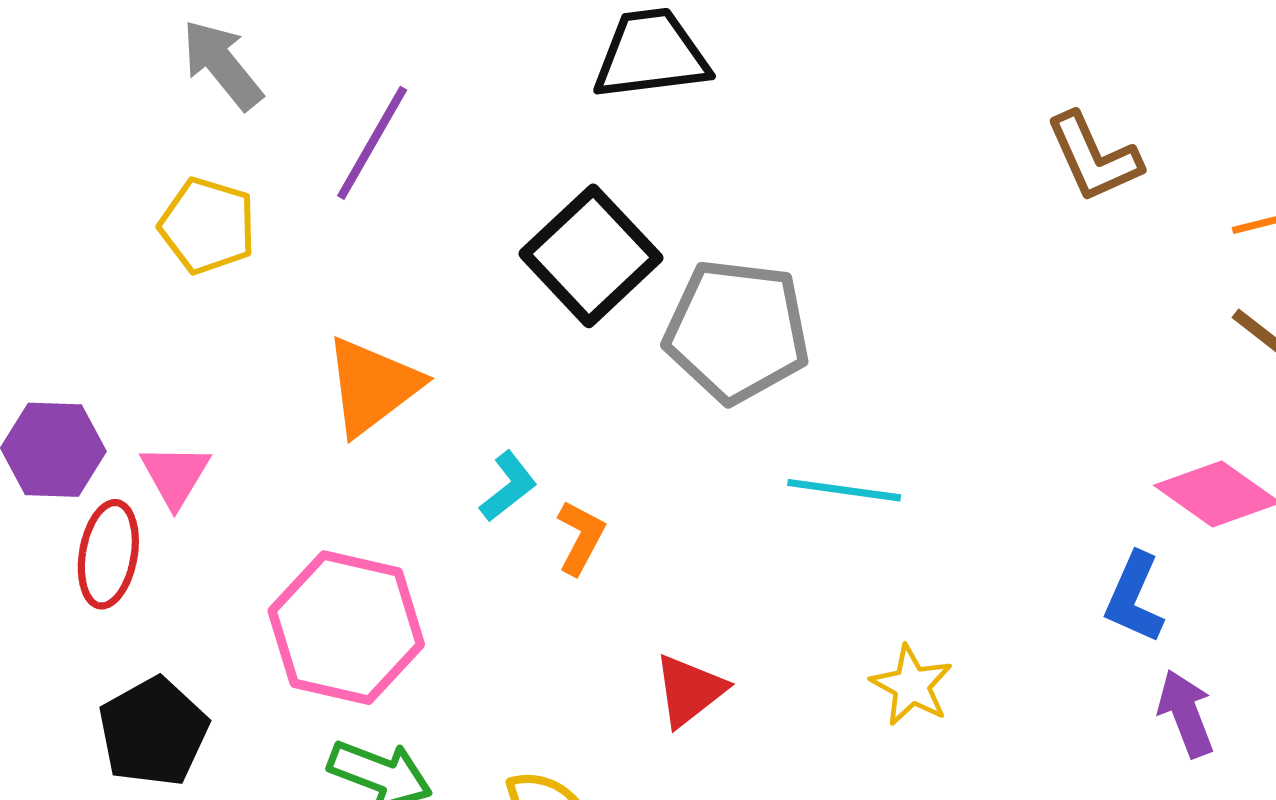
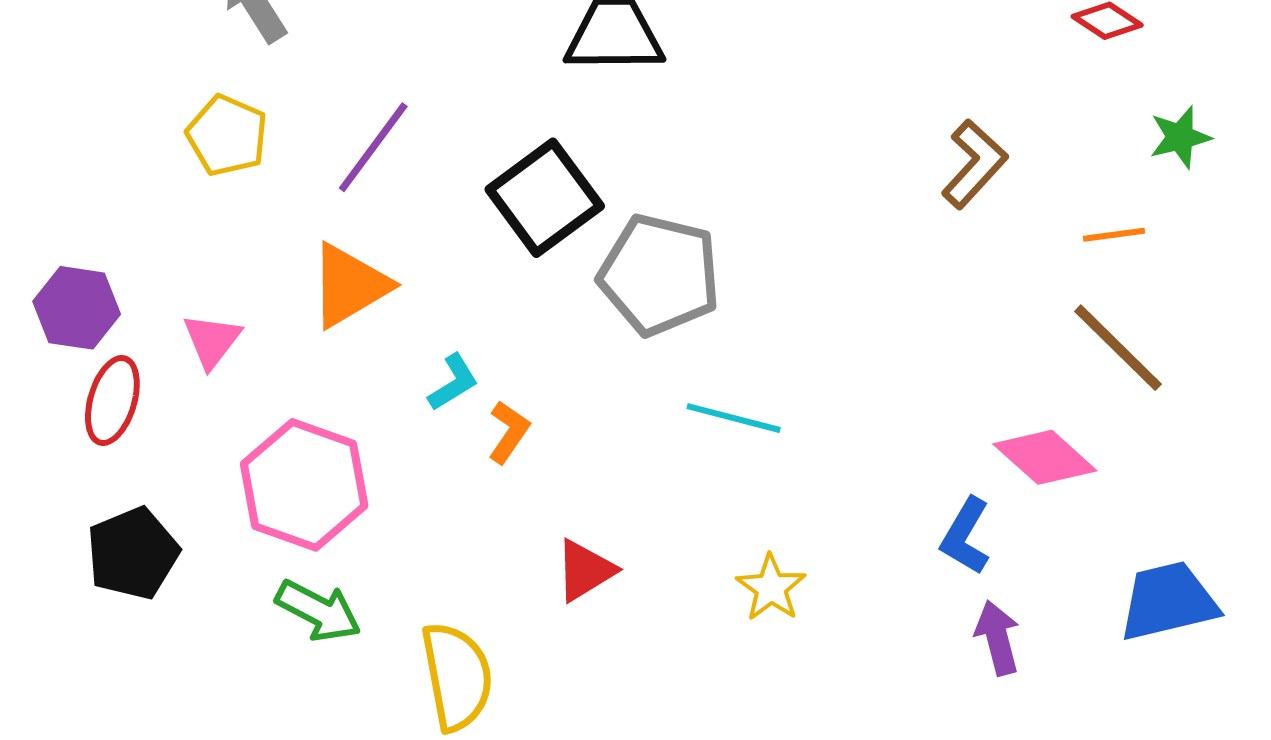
purple line: (372, 143) -> (373, 147), moved
brown L-shape: (1094, 157) -> (974, 164), turned -120
pink triangle: (175, 475) -> (212, 341), moved

